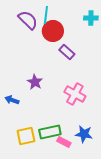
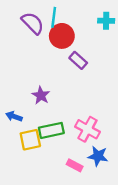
pink cross: (75, 94) -> (87, 129), moved
green rectangle: (50, 132) -> (51, 130), moved
yellow square: (26, 136) -> (30, 140), moved

